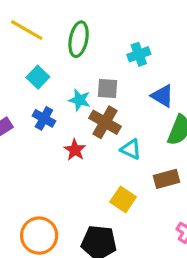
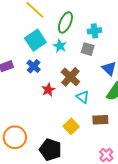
cyan cross: (139, 54) -> (94, 31), moved
cyan square: (38, 77) -> (35, 40), size x1.5
gray square: (108, 88) -> (88, 49), moved
cyan star: (79, 100) -> (60, 46), moved

